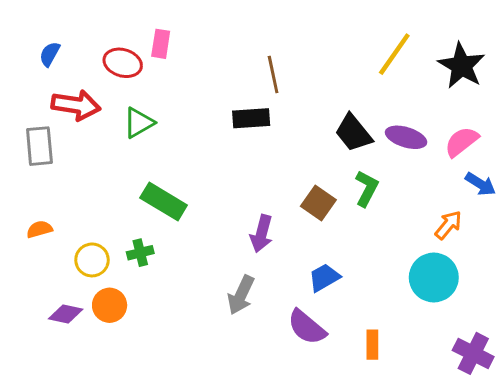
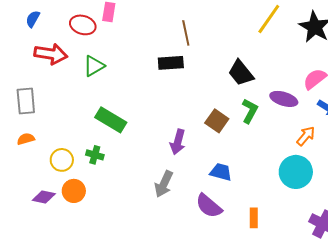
purple ellipse: (406, 137) -> (284, 99), moved
gray rectangle: (39, 146) -> (26, 101), moved
green cross: (140, 253) -> (95, 155), turned 30
blue trapezoid: (324, 277) -> (221, 172), turned 45

